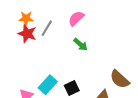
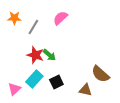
red star: (27, 34) -> (35, 55), moved
green arrow: (80, 45) -> (49, 55), moved

